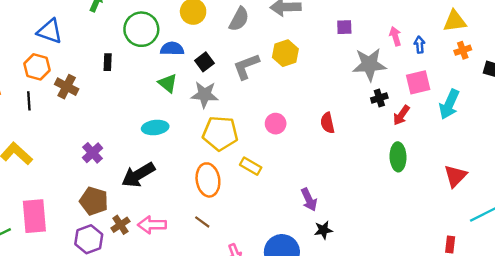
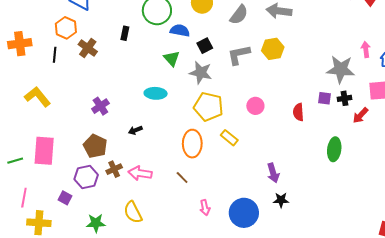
purple square: (344, 27) -> (324, 98), moved
green ellipse: (398, 157) -> (334, 149), moved
black arrow: (138, 175) -> (135, 130), size x0.5

